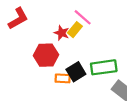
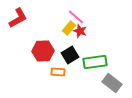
red star: (62, 33) -> (80, 31), moved
black square: (76, 72) -> (70, 55), moved

